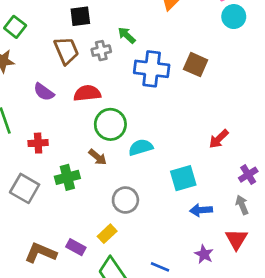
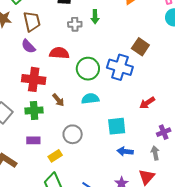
green arrow: (127, 35) -> (95, 17), turned -144
brown trapezoid: (66, 51) -> (32, 21), moved
blue cross: (152, 69) -> (120, 67), moved
green circle: (110, 124) -> (88, 69), moved
red cross: (38, 143) -> (34, 79), moved, size x1.6
purple rectangle: (76, 247) -> (33, 140), moved, turned -40

